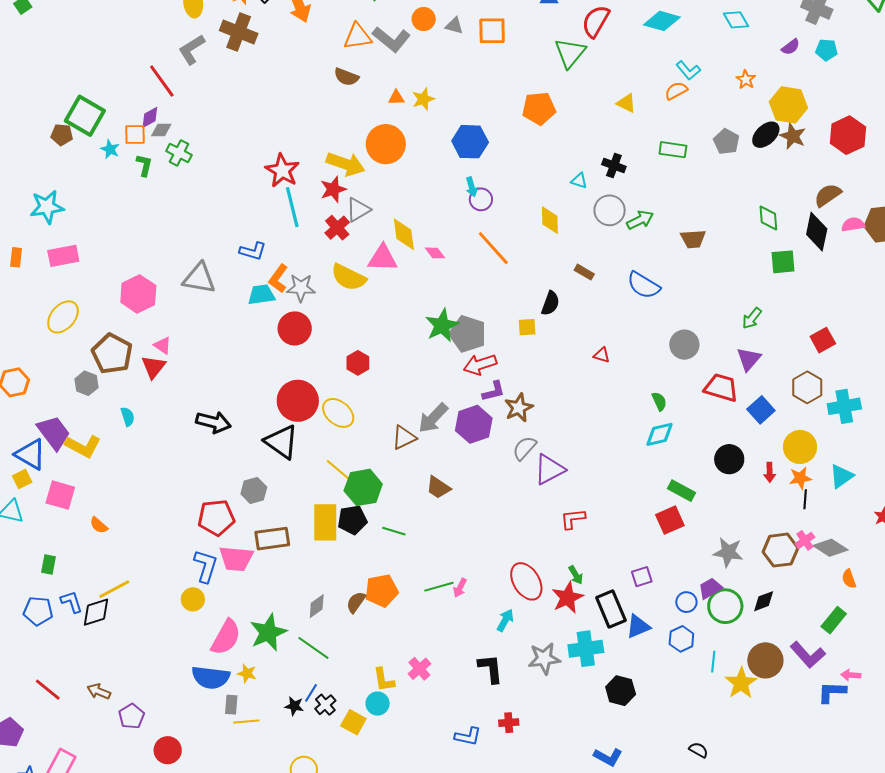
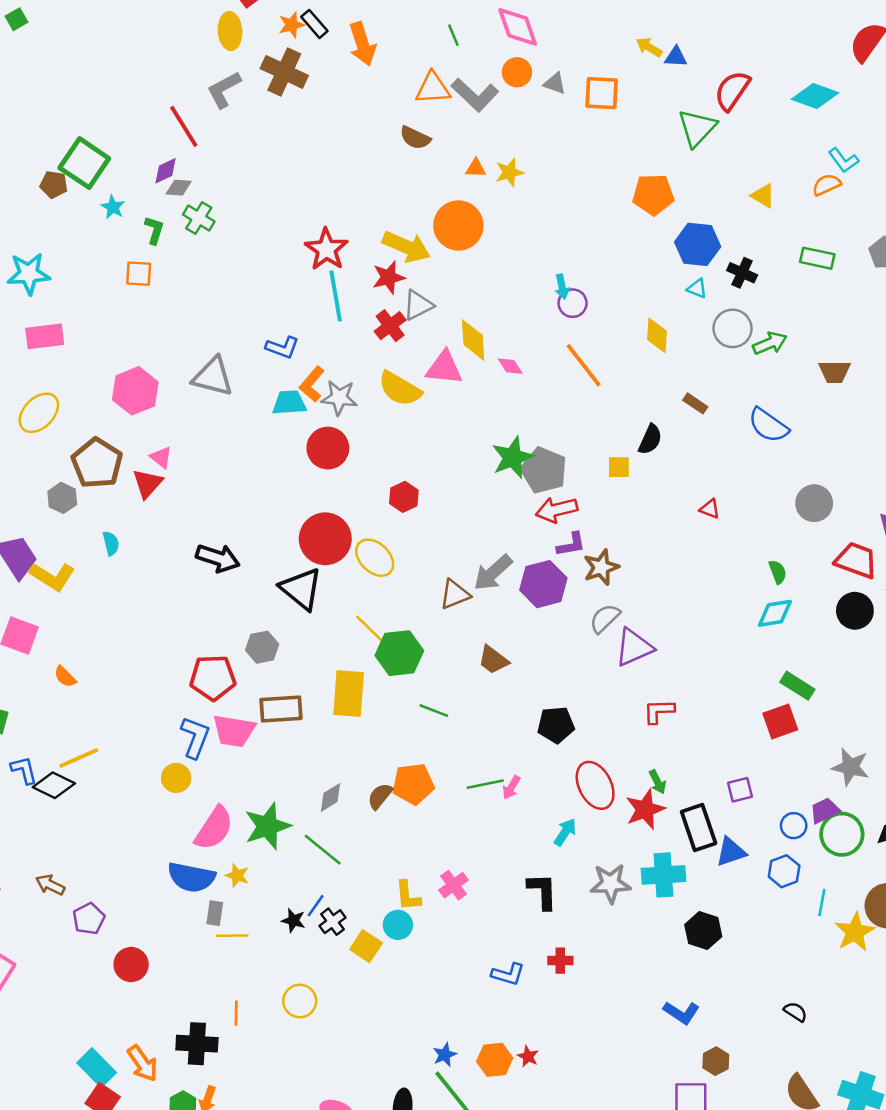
orange square: (135, 135) -> (139, 274), moved
blue hexagon: (470, 142) -> (698, 244), moved
black circle: (729, 459) -> (855, 611), moved
black pentagon: (352, 520) -> (556, 725), moved
black diamond: (96, 612) -> (54, 785), turned 40

